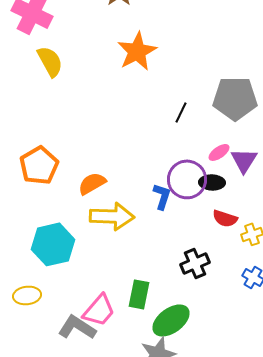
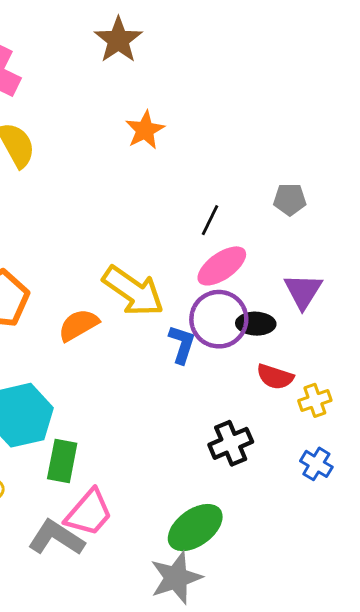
orange star: (137, 51) -> (145, 130), size x0.7
gray pentagon: (235, 98) -> (290, 199), size x0.5
pink ellipse: (219, 152) -> (222, 266), moved, size x1.6
yellow arrow: (112, 216) -> (133, 291), moved, turned 33
green rectangle: (139, 294) -> (62, 461), moved

